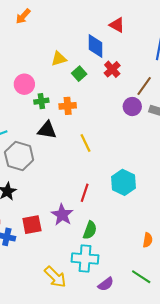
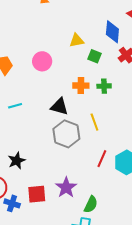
green square: (79, 74) -> (95, 56), turned -32
green cross: (41, 101) -> (104, 86), moved
gray hexagon: (19, 156) -> (66, 134), moved
red line: (85, 193) -> (102, 159), moved

